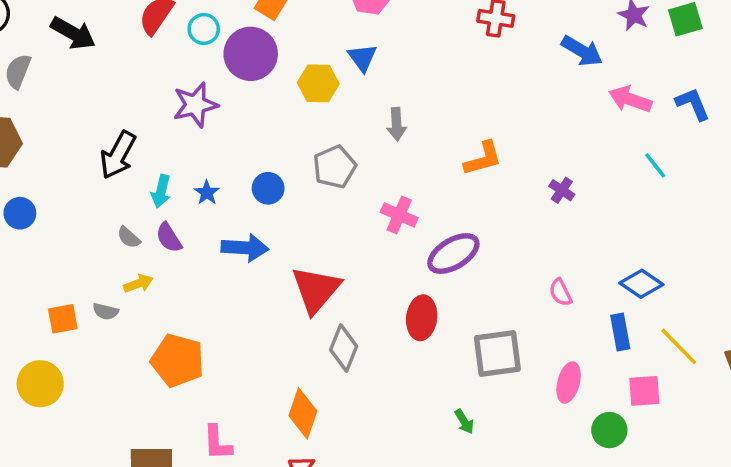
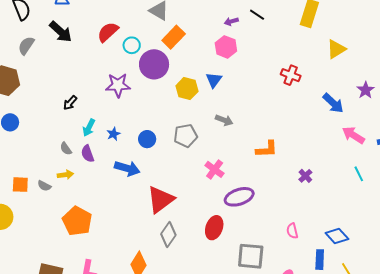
gray arrow: (397, 124) -> (224, 120), turned -78
black arrow: (118, 155) -> (70, 103), size x0.6

